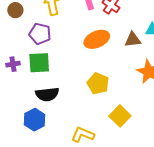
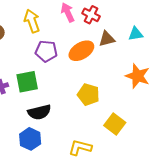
purple pentagon: (40, 34) -> (46, 51), moved
brown triangle: (133, 40) -> (107, 39), moved

